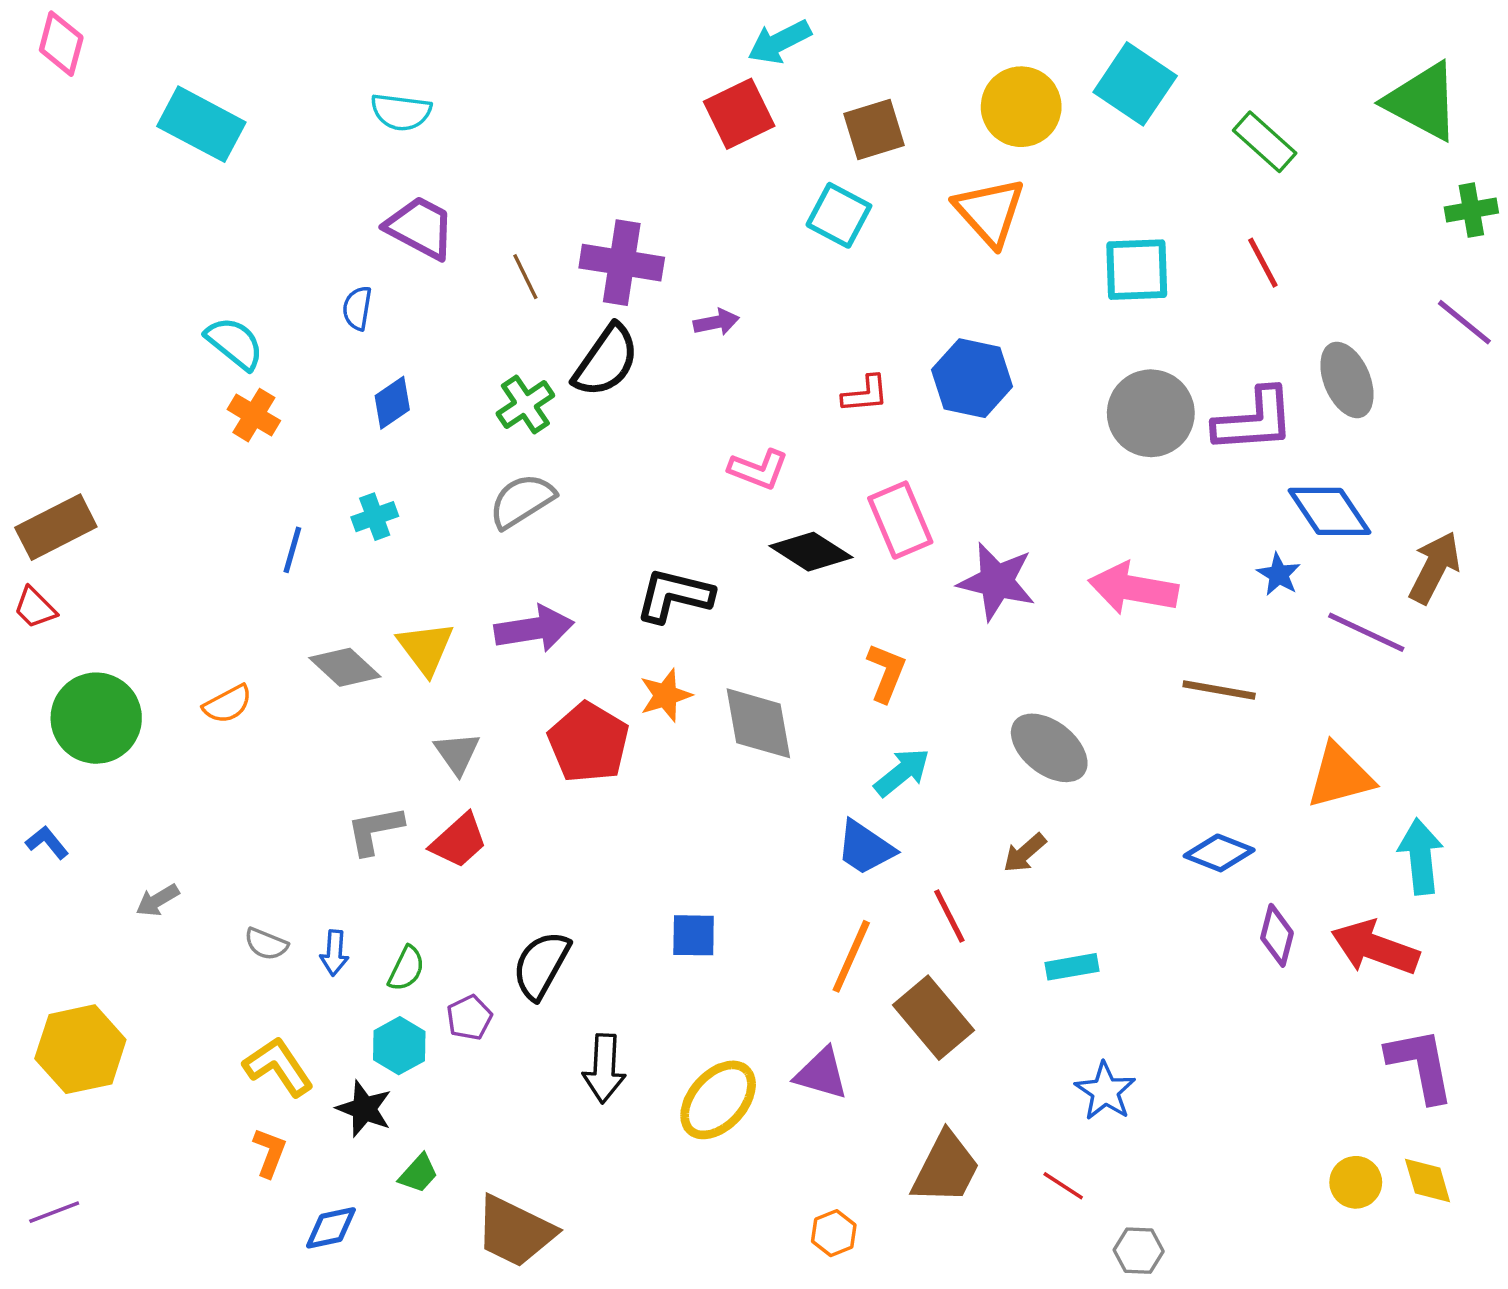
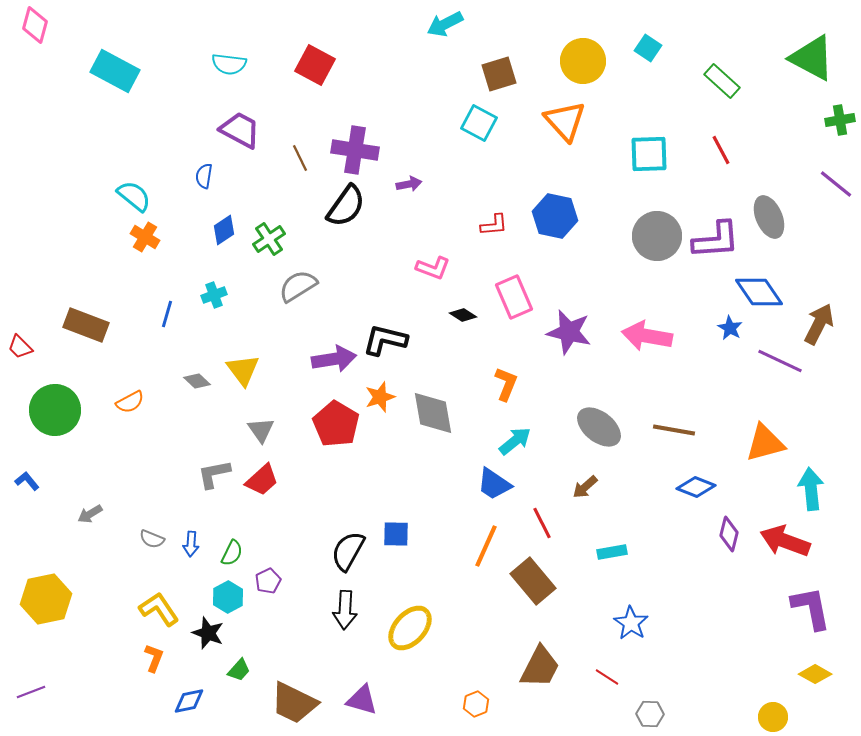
cyan square: (1135, 84) -> (648, 48), size x0.6
red square: (739, 114) -> (315, 65), moved, turned -36
green cross: (525, 405) -> (269, 239), moved
brown rectangle: (56, 527) -> (86, 325), moved, turned 48
black diamond: (811, 552) -> (463, 315), size x0.6
purple arrow: (534, 629) -> (334, 359), moved
gray diamond: (345, 667) -> (197, 381), size x0.7
brown line: (1219, 690) -> (674, 430), moved
black semicircle: (541, 965) -> (348, 551), moved
purple triangle: (821, 1074) -> (362, 700), moved
yellow diamond: (1428, 1181) -> (815, 674), turned -44
yellow circle: (1356, 1182) -> (773, 717), moved

